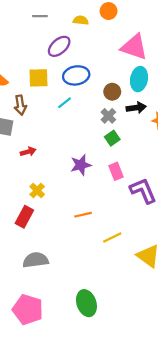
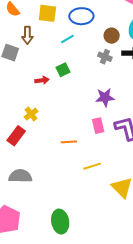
gray cross: (108, 116) -> (105, 57), turned -32
green square: (112, 138) -> (63, 70), moved
red arrow: (28, 152) -> (42, 80), moved
purple star: (81, 165) -> (105, 97), moved
pink rectangle: (116, 171) -> (98, 126), moved

